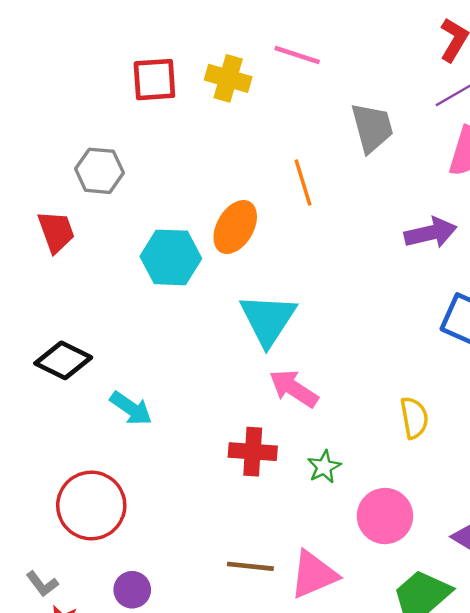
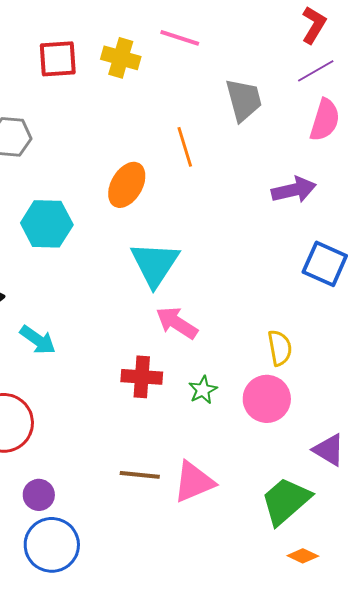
cyan hexagon: (171, 257) -> (47, 224), moved
pink circle: (385, 516) -> (267, 399), moved

